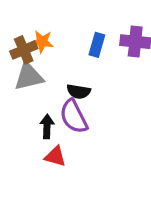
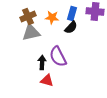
orange star: (42, 42) -> (52, 17), moved
black semicircle: (79, 92) -> (71, 27), moved, turned -56

